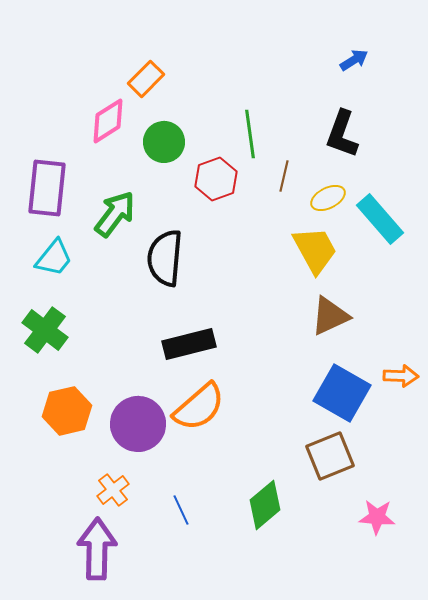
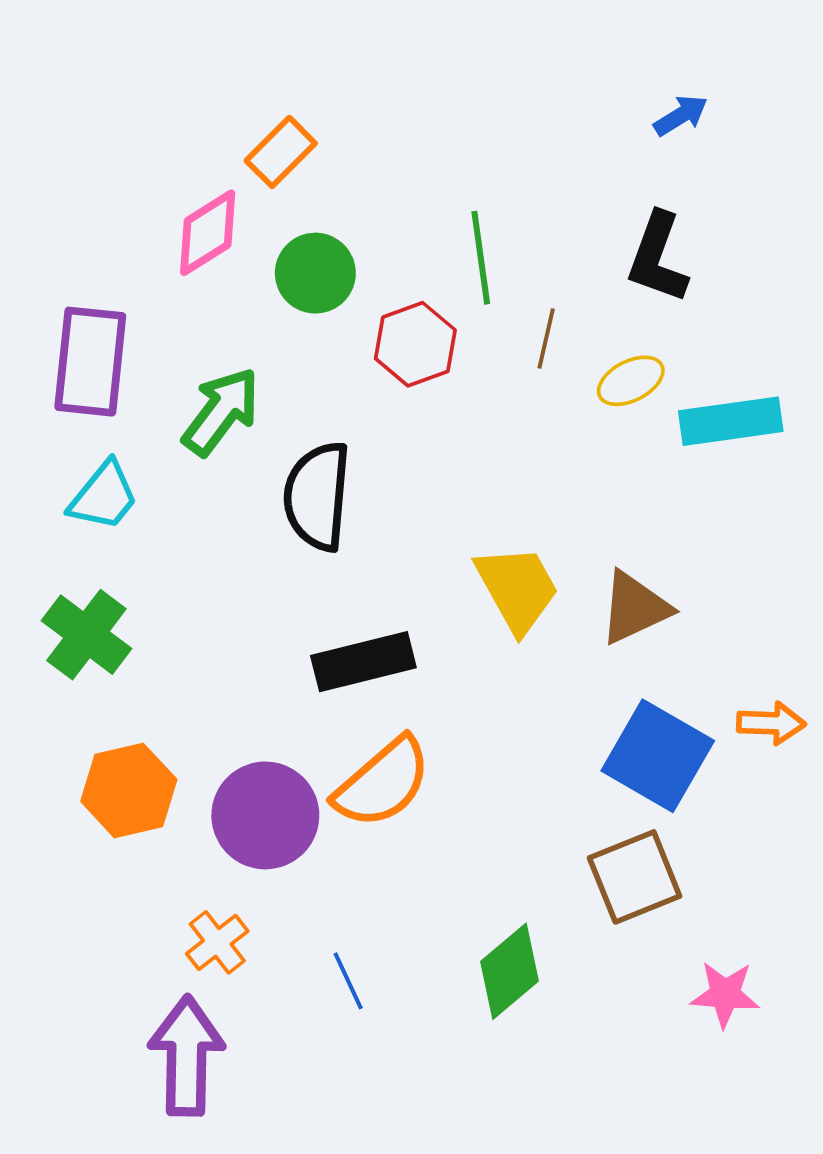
cyan rectangle: (380, 219) -> (731, 421), turned -57
yellow trapezoid: (315, 250) -> (517, 589), moved

